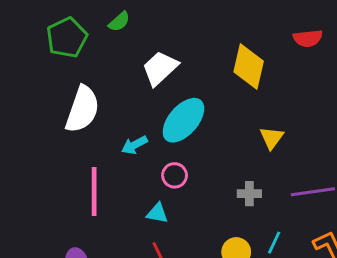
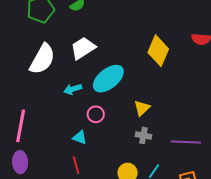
white trapezoid: (160, 68) -> (83, 48), moved
yellow triangle: (272, 138) -> (142, 108), moved
pink line: (94, 191) -> (21, 126), moved

